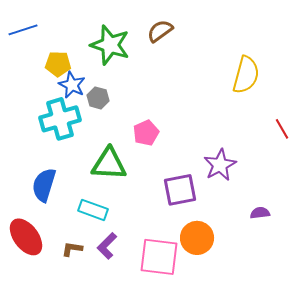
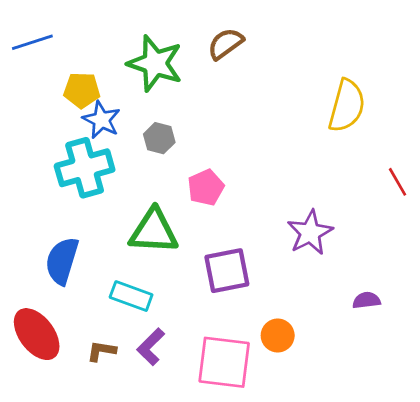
gray hexagon: (98, 98) -> (159, 138), moved
purple square: (180, 190) -> (227, 271), moved
orange circle: (197, 238) -> (278, 335), size x0.7

